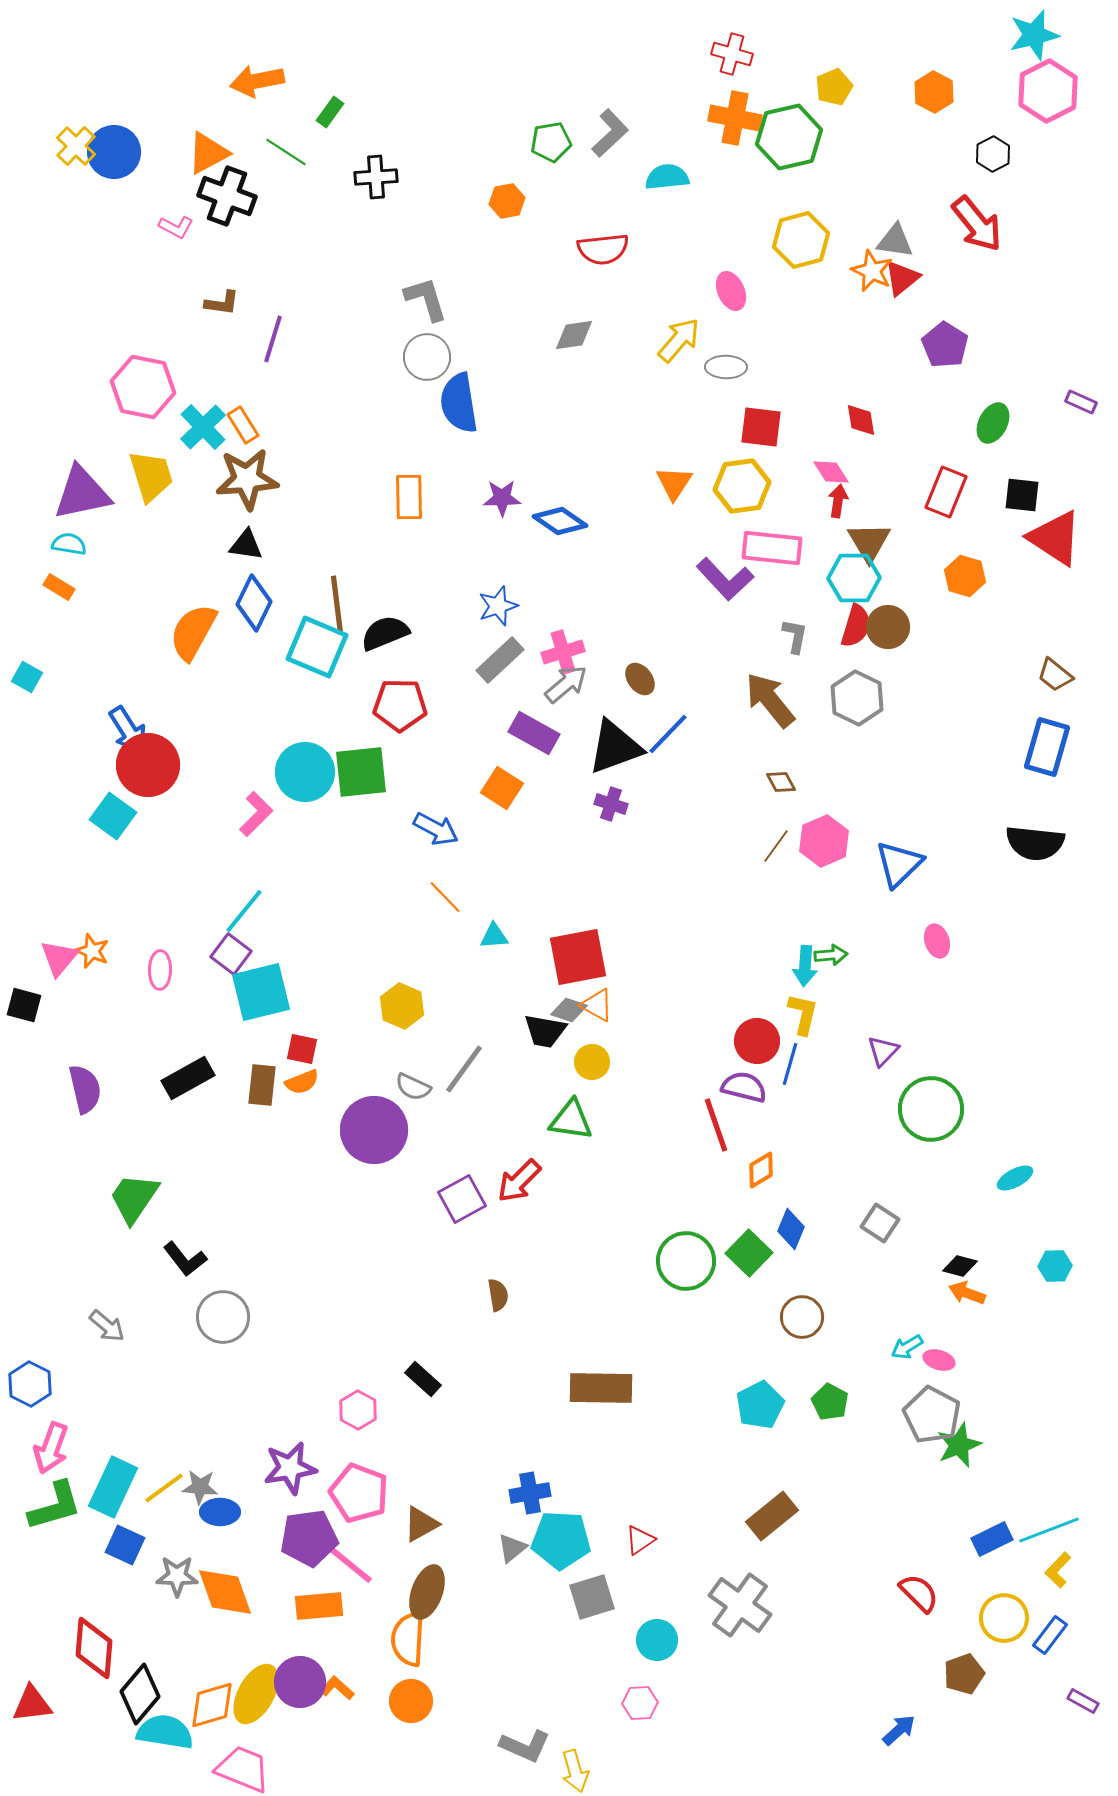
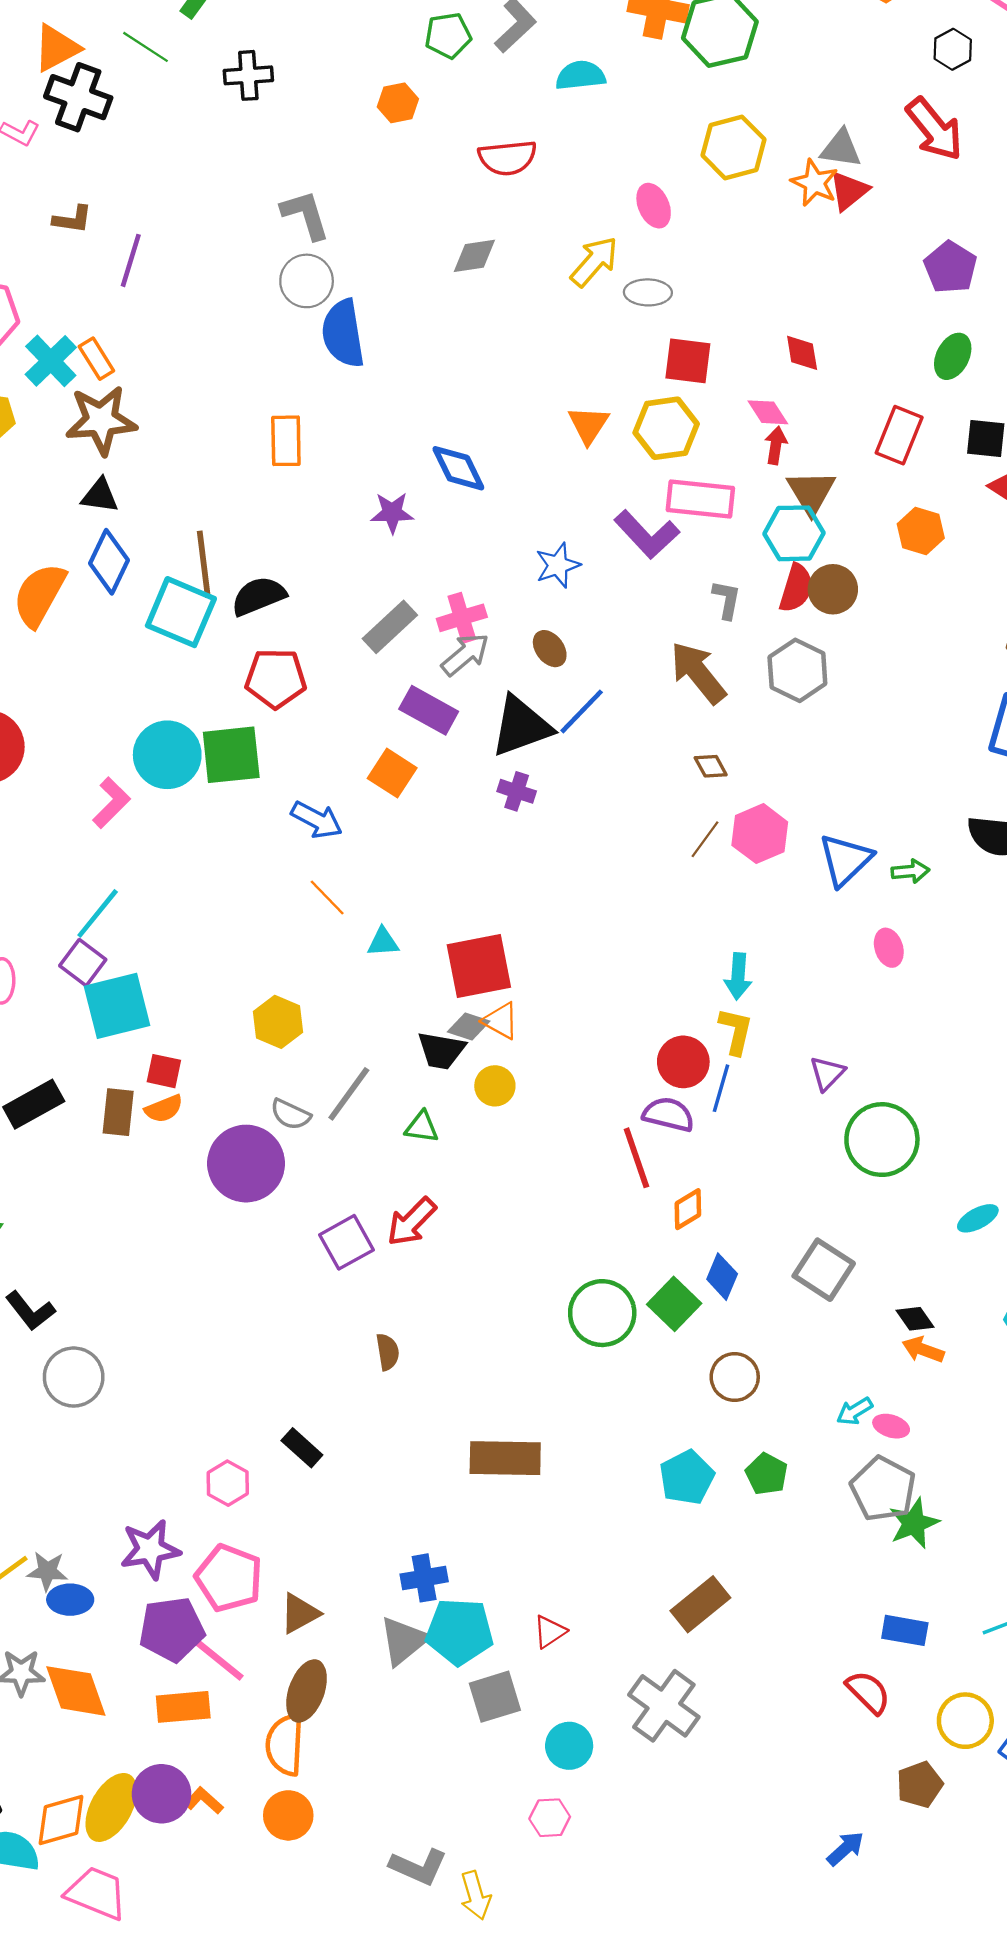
purple pentagon: (945, 345) -> (950, 267), moved
purple star: (502, 498) -> (392, 513), moved
blue diamond: (560, 521) -> (458, 468), turned 30
blue star: (498, 606) -> (558, 565), moved
green arrow: (831, 955) -> (910, 871), moved
green triangle: (571, 1120) -> (422, 1127), moved, size x0.7
gray square: (880, 1223) -> (824, 1270), size x1.4
black diamond: (960, 1266) -> (915, 1319), turned 40
blue rectangle: (992, 1539) -> (905, 1630), moved, turned 36
gray triangle: (512, 1548) -> (404, 1641), size x1.5

